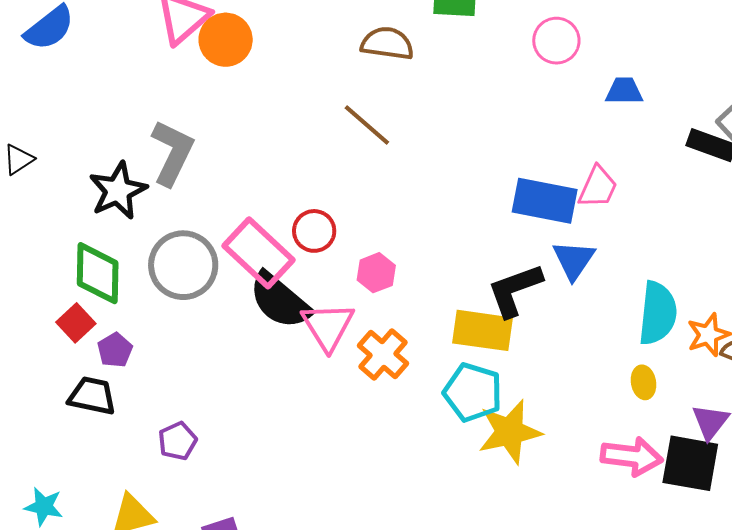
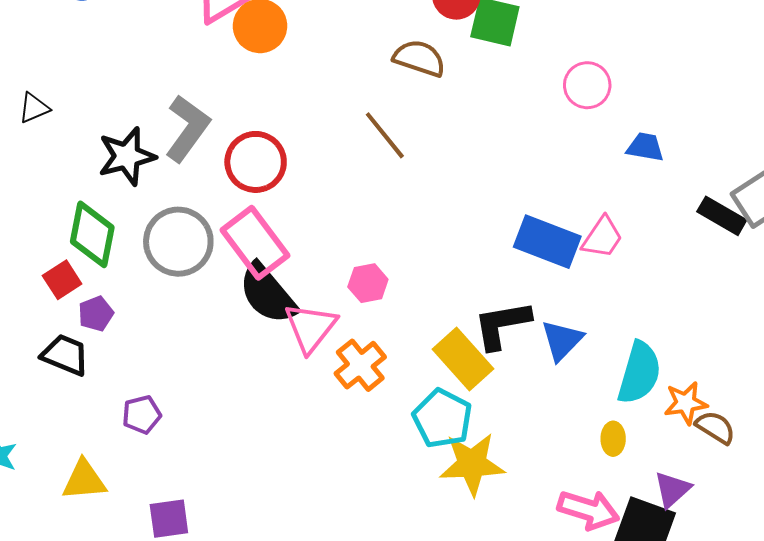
red circle: (314, 231) -> (256, 162), moved, size x1.4
blue triangle: (574, 260) -> (562, 340), moved
yellow rectangle: (482, 330) -> (463, 359), turned 30

